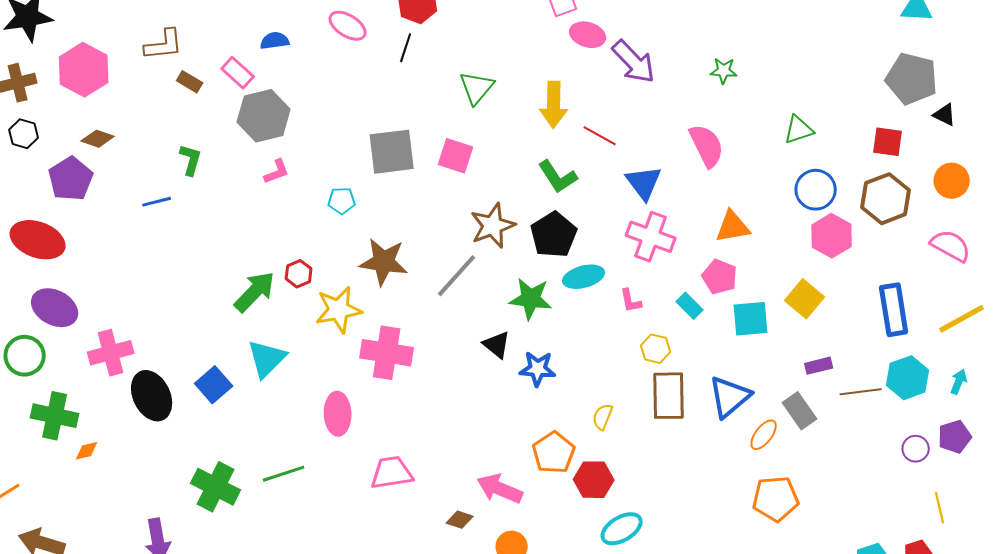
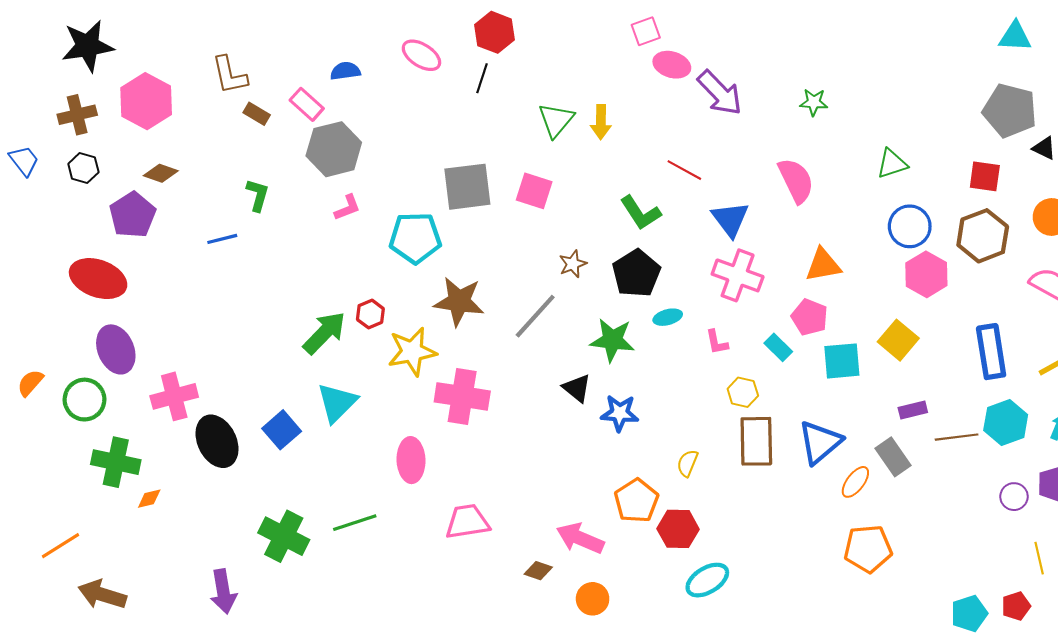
brown L-shape: (164, 45) -> (230, 75), turned 84
yellow arrow: (554, 105) -> (601, 122), moved, size x0.7
cyan pentagon: (342, 201) -> (415, 238), size x1.8
brown star: (493, 226) -> (573, 264), size x0.6
cyan ellipse: (584, 277) -> (668, 317), size x0.7
purple ellipse: (55, 308) -> (116, 349), turned 39

